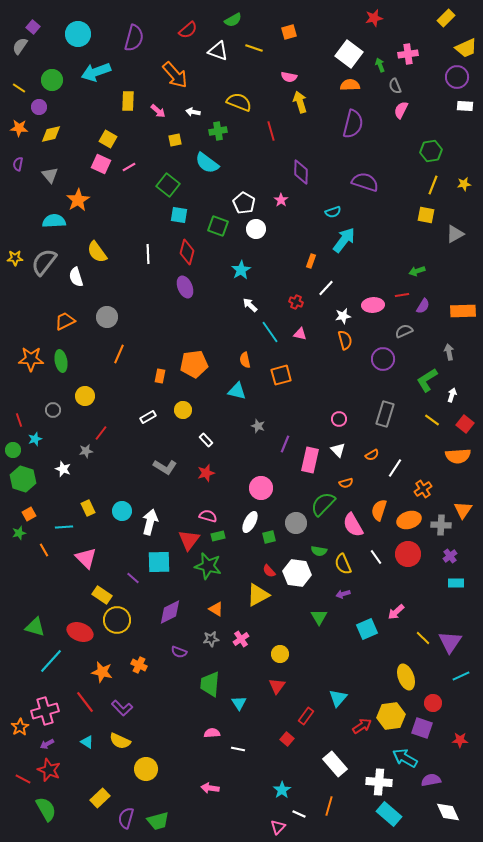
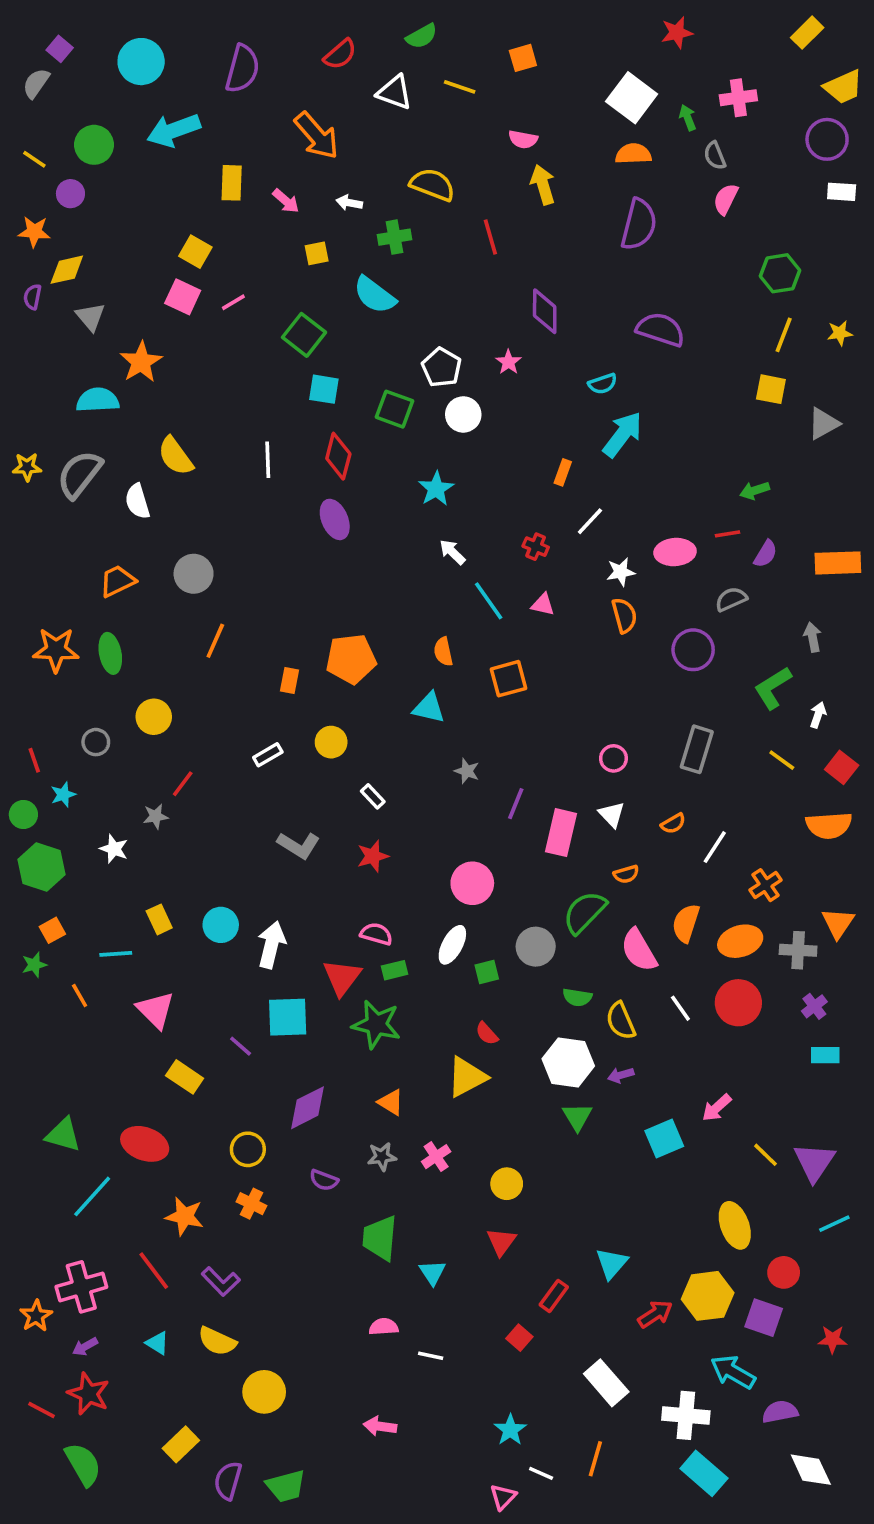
yellow diamond: (51, 134) -> (67, 270), moved
white hexagon: (297, 573) -> (568, 1062), moved
yellow circle: (117, 620) -> (248, 1149), moved, size x0.7

